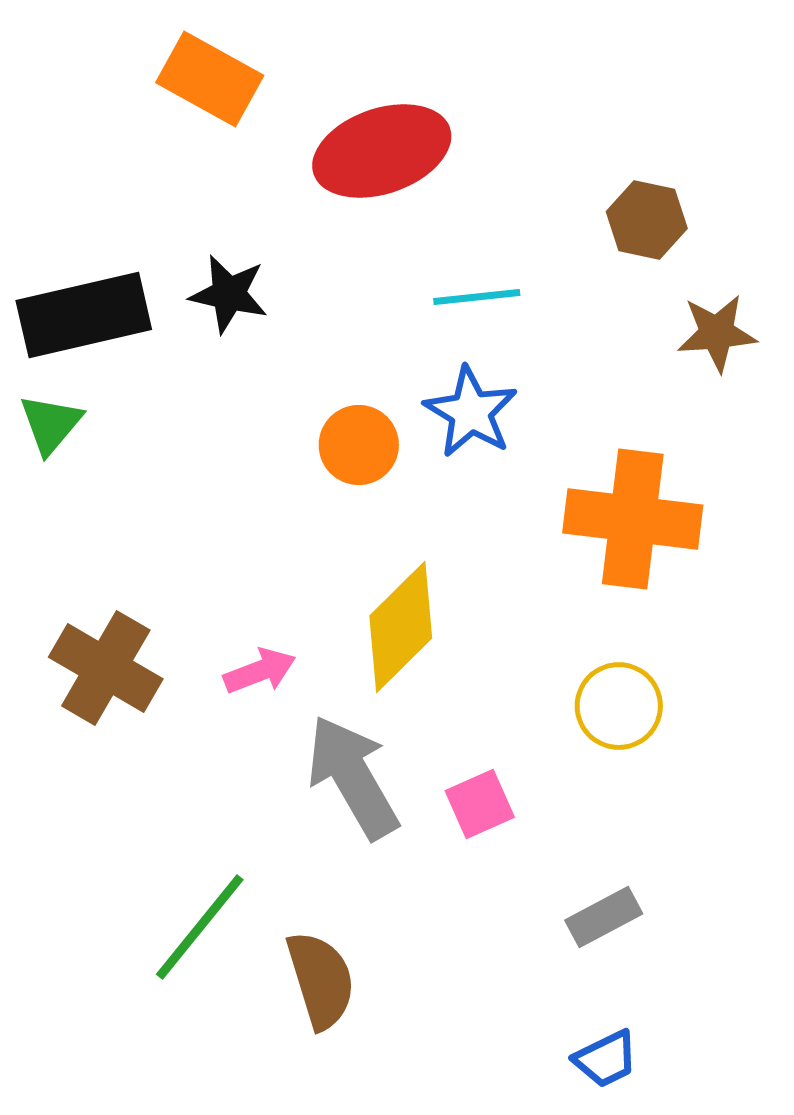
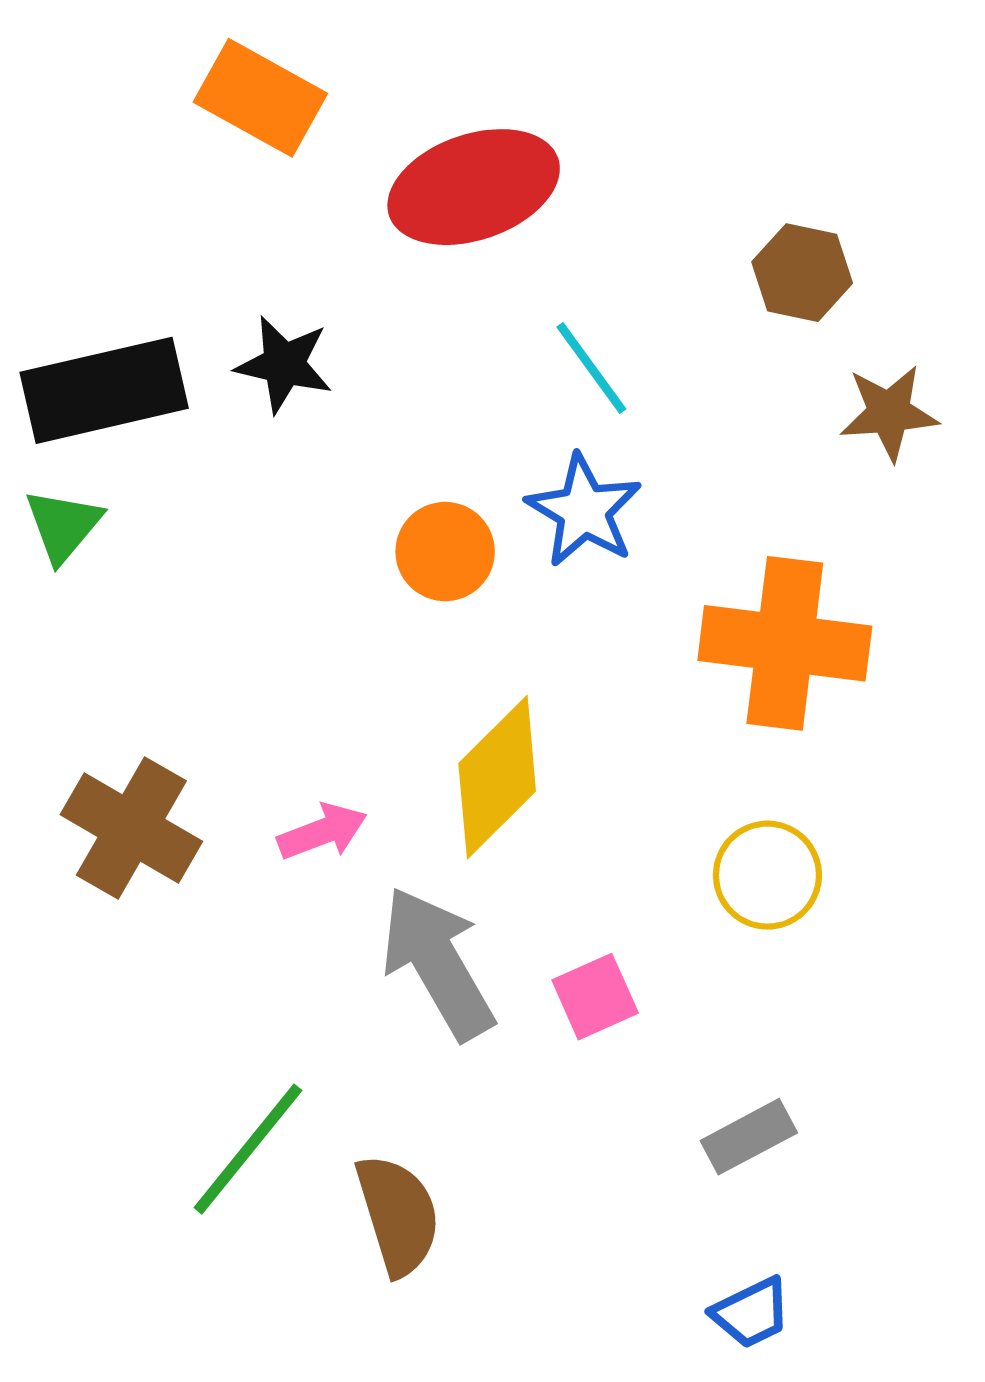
cyan line: (477, 297) -> (591, 368), turned 60

